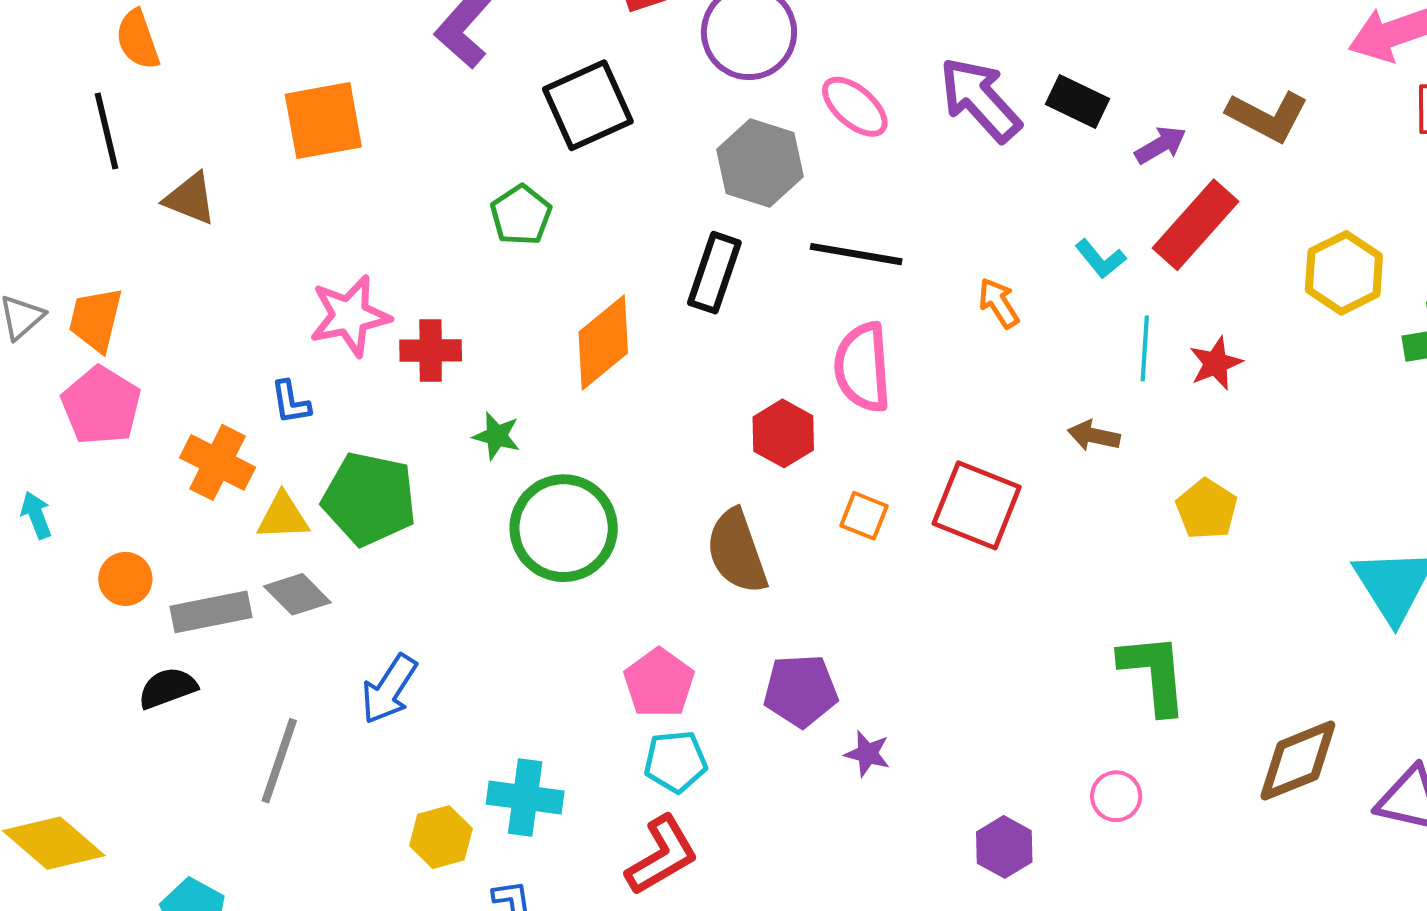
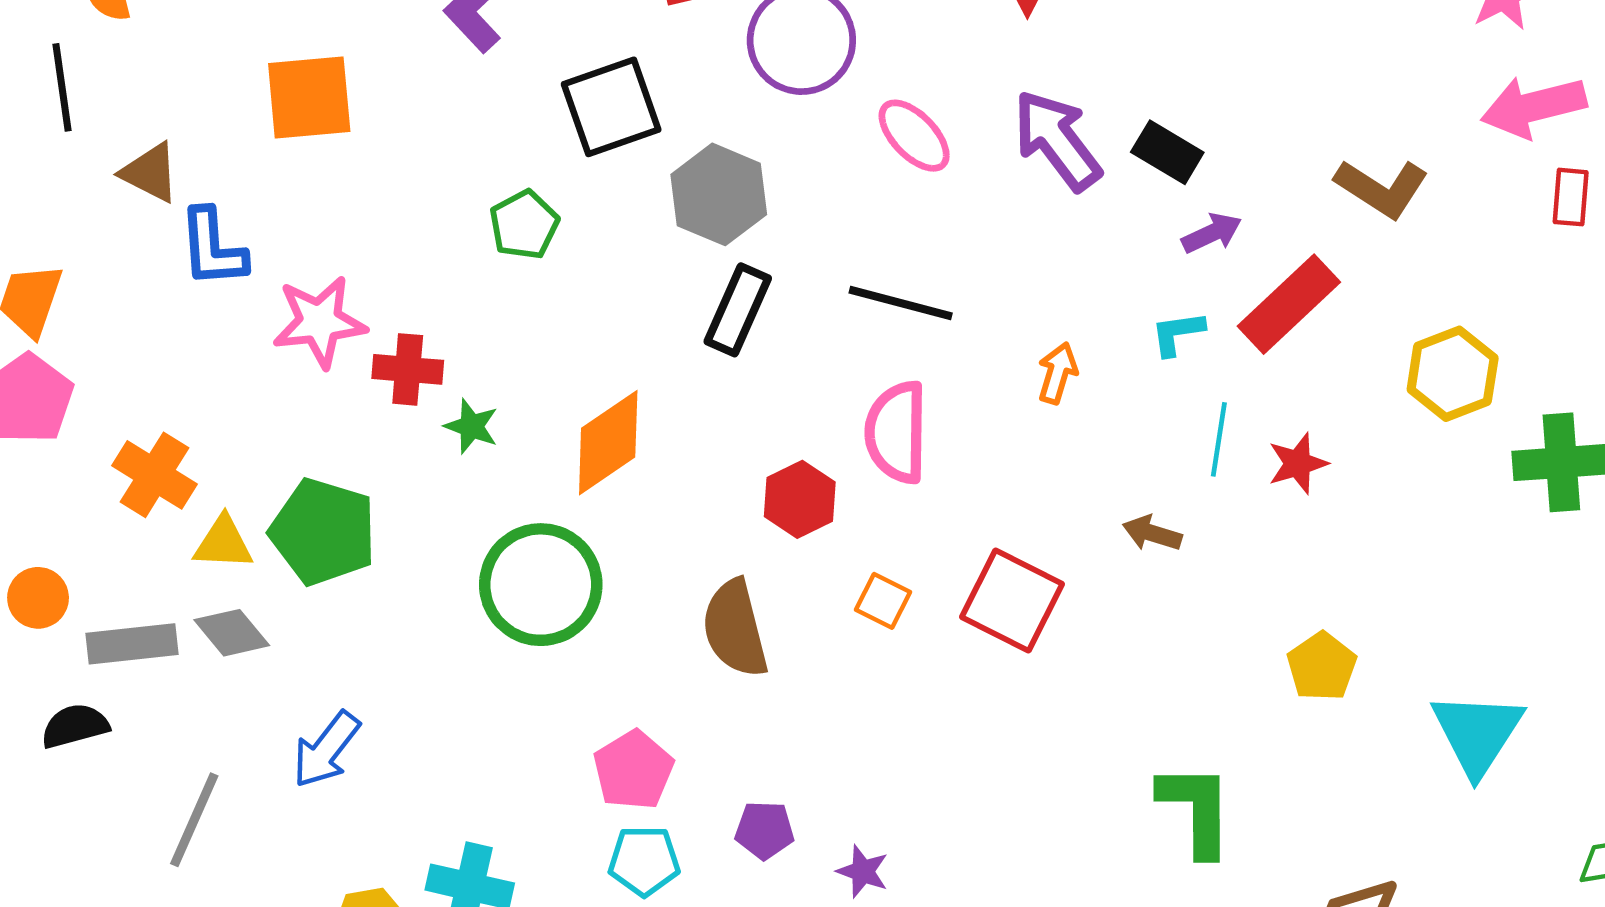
purple arrow: (1161, 145) -> (1212, 233), moved
gray hexagon: (760, 163) -> (719, 194), moved
cyan L-shape: (1100, 259) -> (1177, 333), turned 116
orange arrow: (999, 303) -> (1058, 373), turned 44
orange diamond: (603, 343) -> (608, 443), moved
blue L-shape: (291, 402) -> (213, 248), moved, size x1.6
green star: (497, 436) -> (471, 426), moved
yellow pentagon: (1207, 509) -> (1322, 667), moved
purple pentagon: (801, 691) -> (765, 830), moved, size x0.7

